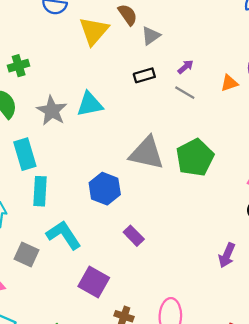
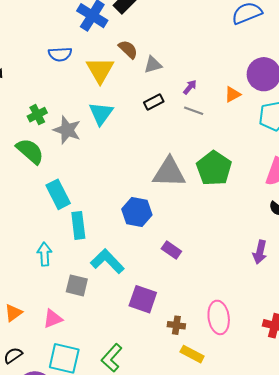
gray triangle: (151, 36) -> (153, 65), turned 30
cyan triangle: (90, 104) -> (101, 113), moved, turned -32
gray star: (52, 111) -> (67, 130), moved

